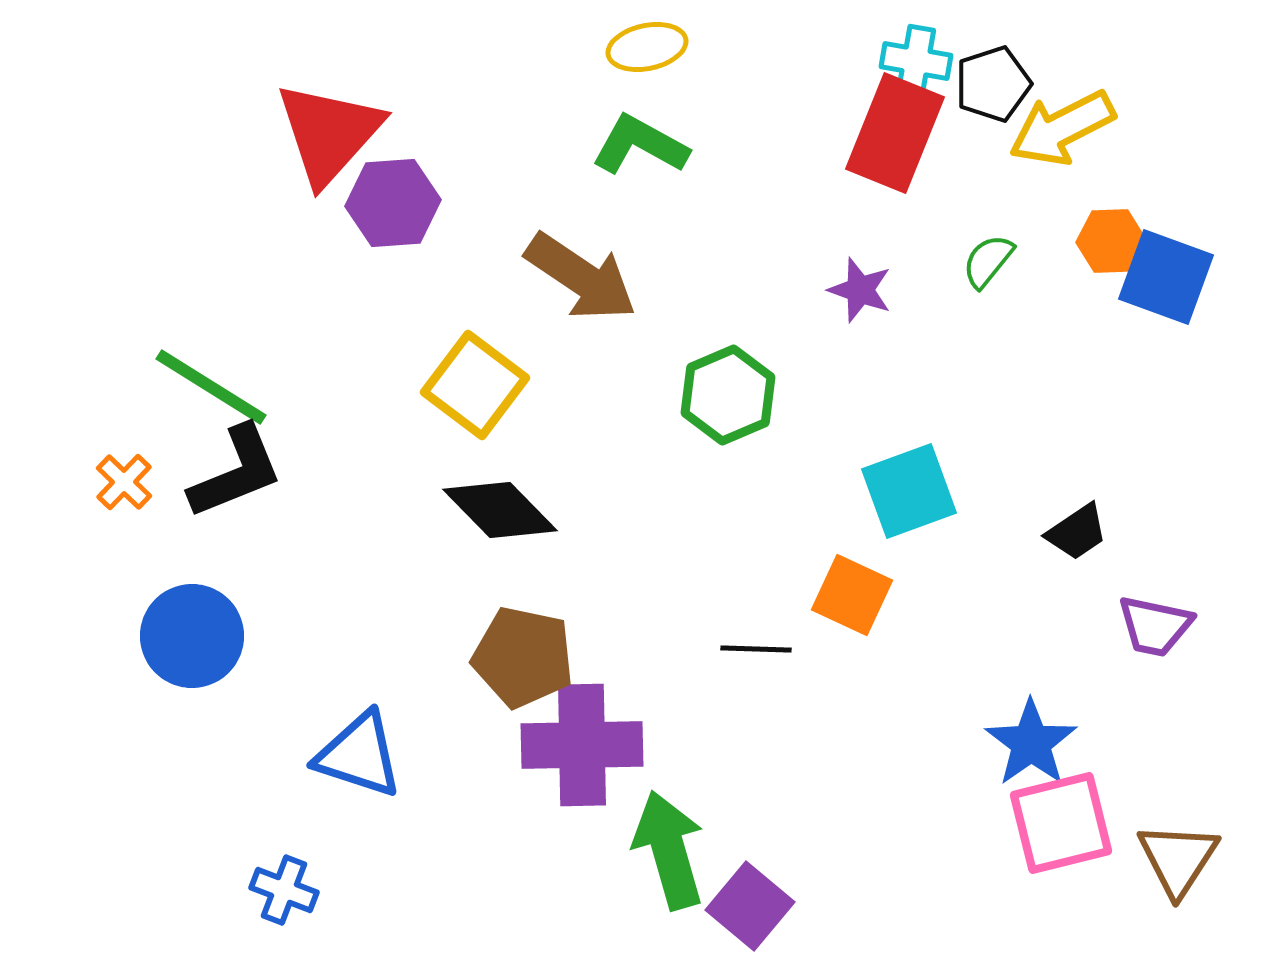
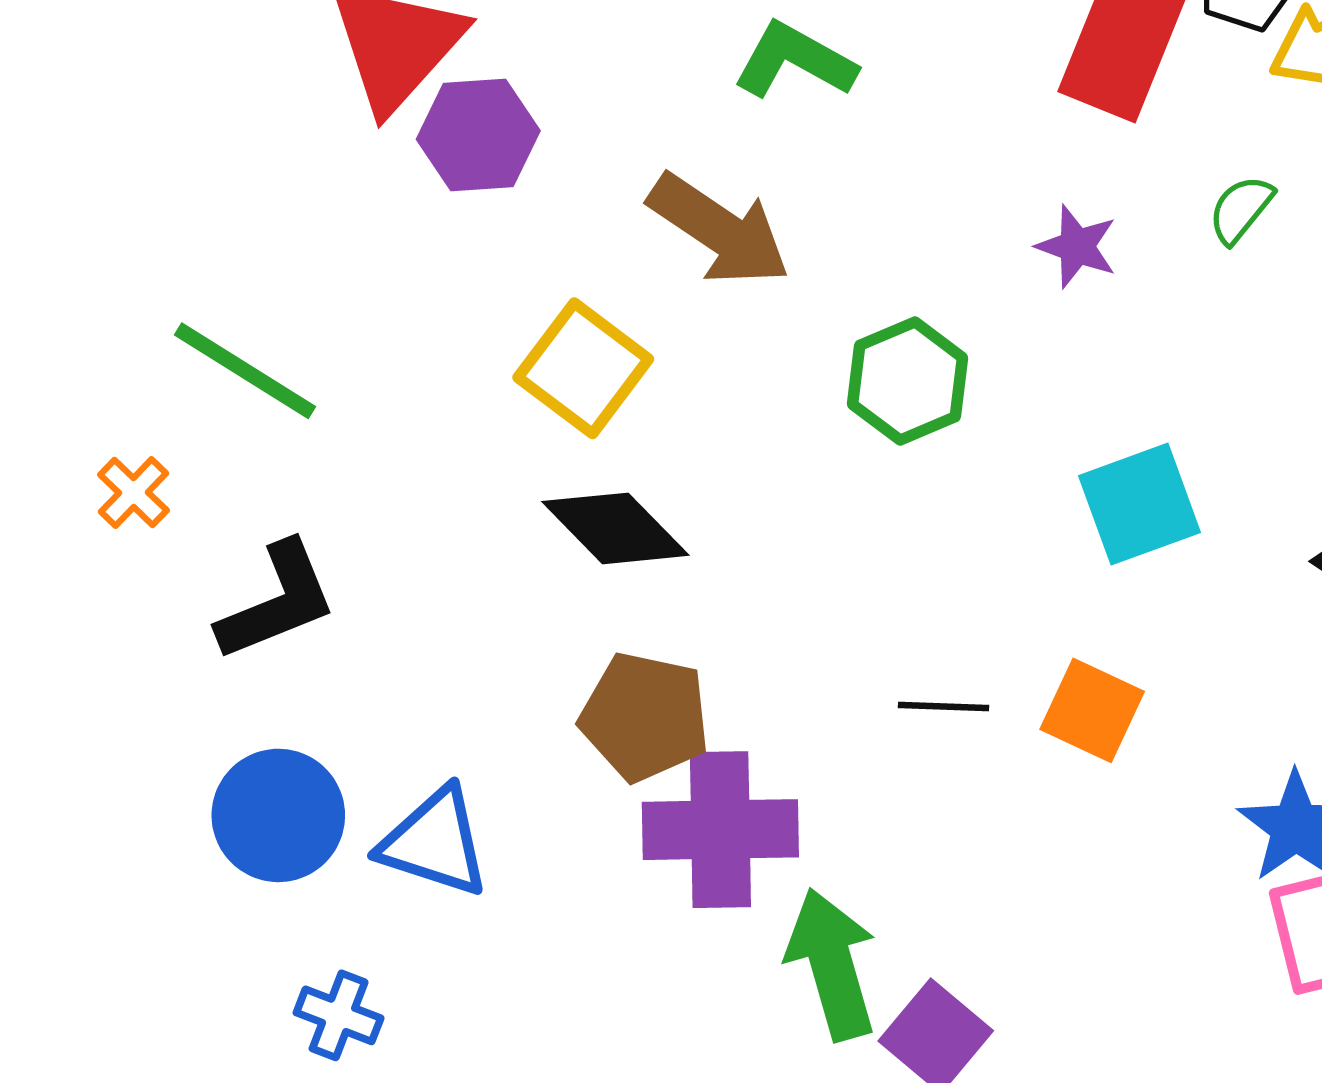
black L-shape: (236, 472) -> (277, 601), moved
orange square: (852, 595) -> (1092, 710), moved
blue circle: (192, 636) -> (278, 815), moved

